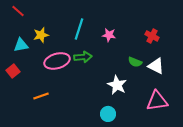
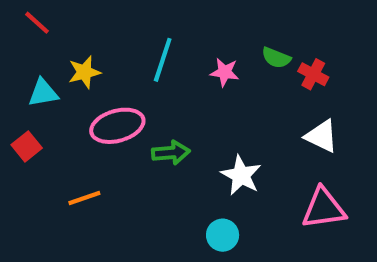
green arrow: (83, 57) -> (171, 153), moved
green semicircle: (135, 62) -> (276, 58), moved

